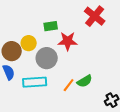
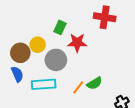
red cross: (95, 16) -> (105, 17), turned -30
green rectangle: (51, 26) -> (60, 27), turned -56

